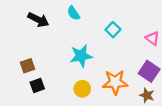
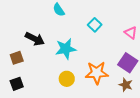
black arrow: (38, 20) -> (35, 39), moved
black square: (37, 86) -> (17, 84), moved

